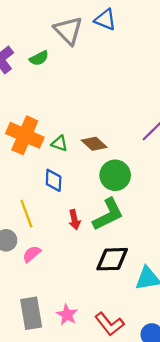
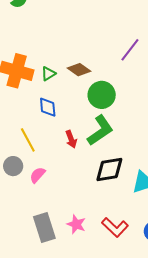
green triangle: (59, 143) -> (48, 74), turned -42

